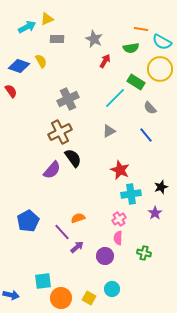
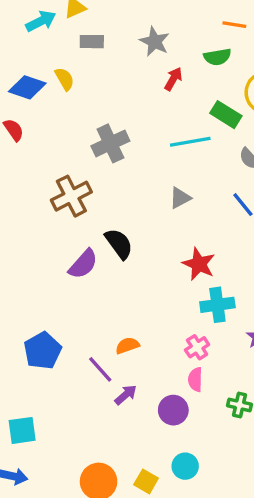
cyan line: (115, 98) -> (190, 142), turned 35
brown cross: (60, 132) -> (71, 196), moved
cyan square: (43, 281) -> (22, 430), moved

